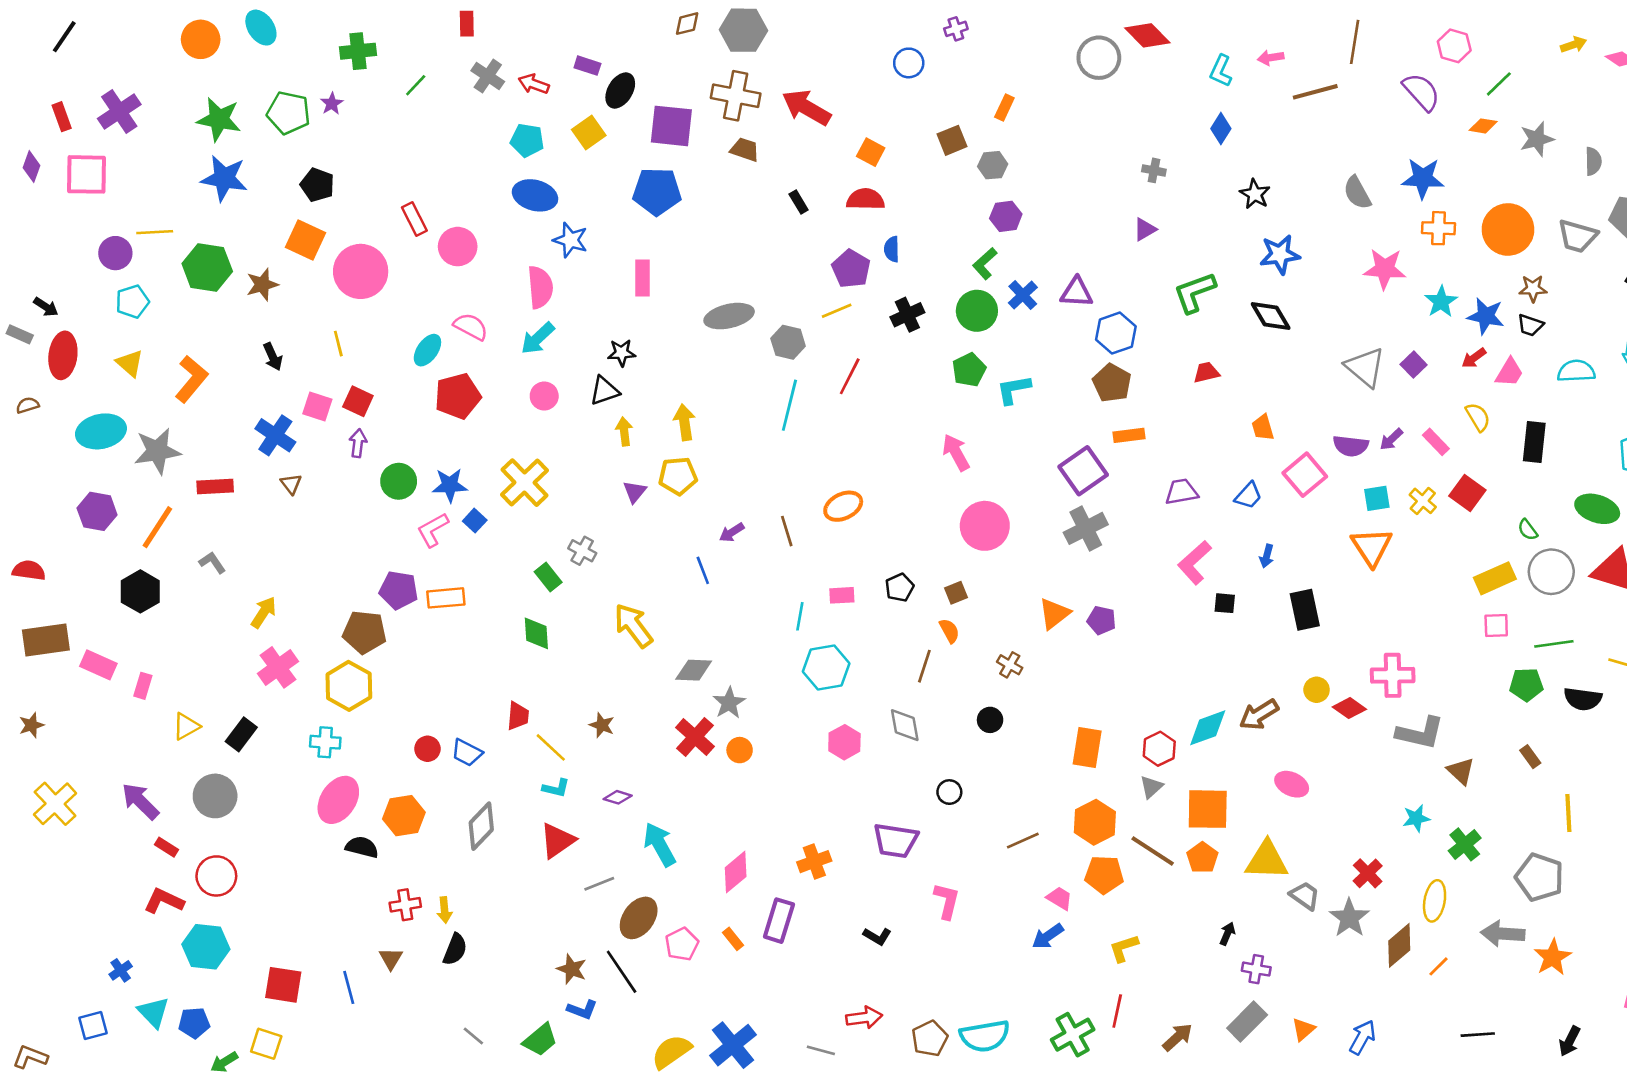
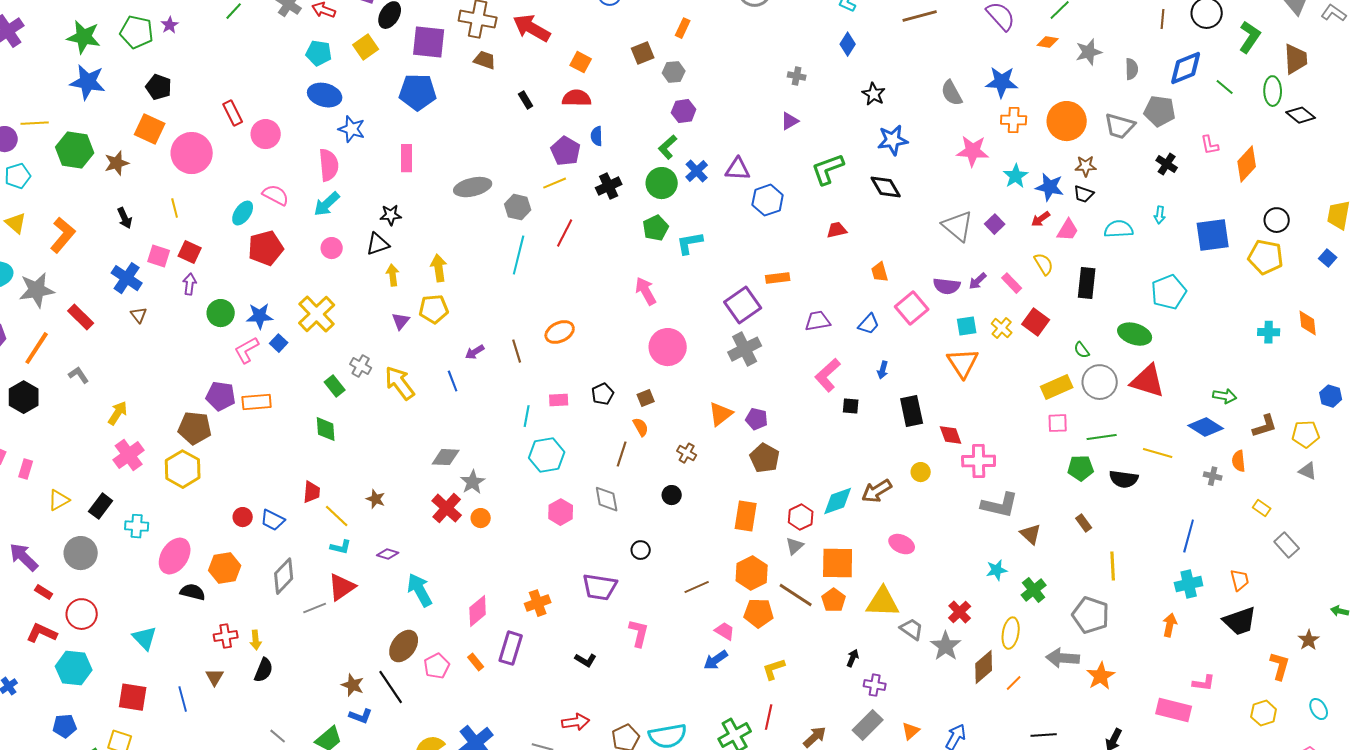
brown pentagon: (1112, 383) -> (765, 458), moved
red rectangle: (215, 486) -> (81, 317), turned 48
yellow arrow: (633, 625) -> (400, 383), moved
red diamond: (1349, 708) -> (951, 435), moved, turned 35
cyan cross: (325, 742) -> (137, 526), moved
gray line: (599, 884) -> (315, 608), moved
cyan triangle: (153, 1012) -> (145, 638), moved

